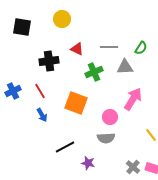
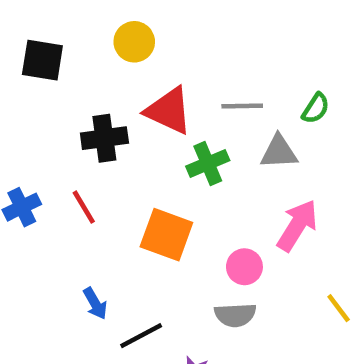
red triangle: (77, 49) -> (169, 111), size x1.6
blue arrow: (42, 115) -> (95, 303), moved

